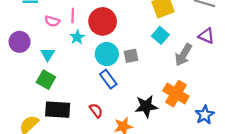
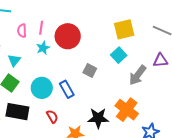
pink semicircle: (52, 21) -> (22, 31), turned 64
purple triangle: (206, 36) -> (160, 60), turned -35
cyan circle: (107, 54) -> (42, 88), moved
gray square: (131, 56) -> (90, 71), turned 32

